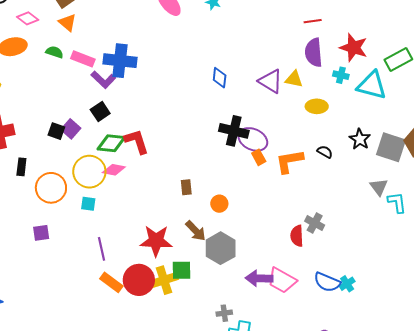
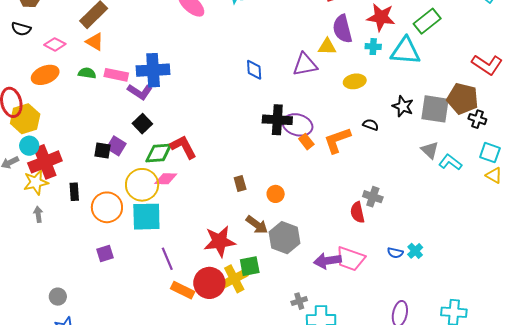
yellow triangle: (294, 79) -> (327, 47), moved
purple triangle: (271, 81) -> (305, 65), turned -32
cyan L-shape: (397, 202) -> (450, 162), turned -35
cyan square: (88, 204) -> (146, 217), size x2.0
blue semicircle: (327, 282) -> (395, 253), size x0.6

